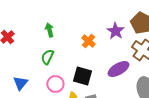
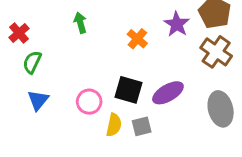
green semicircle: (47, 57) -> (32, 62), moved
purple ellipse: (118, 69) -> (168, 93), moved

